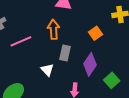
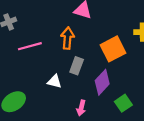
orange square: (95, 33) -> (113, 49), size x1.6
white triangle: (47, 70) -> (54, 81), turned -40

